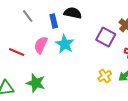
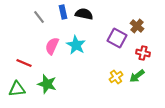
blue rectangle: (54, 21) -> (63, 12), moved
red line: (17, 52) -> (24, 63), moved

